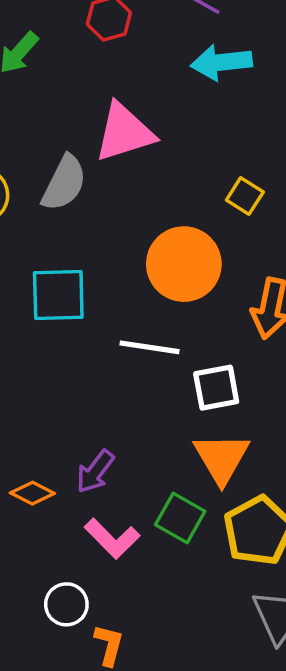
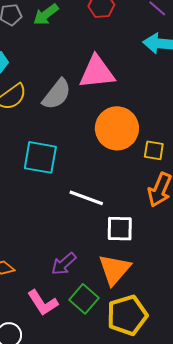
yellow square: (245, 196) -> (154, 150), moved, turned -35
orange circle: (184, 264) -> (117, 128), moved
purple arrow: (95, 472) -> (64, 264), moved

